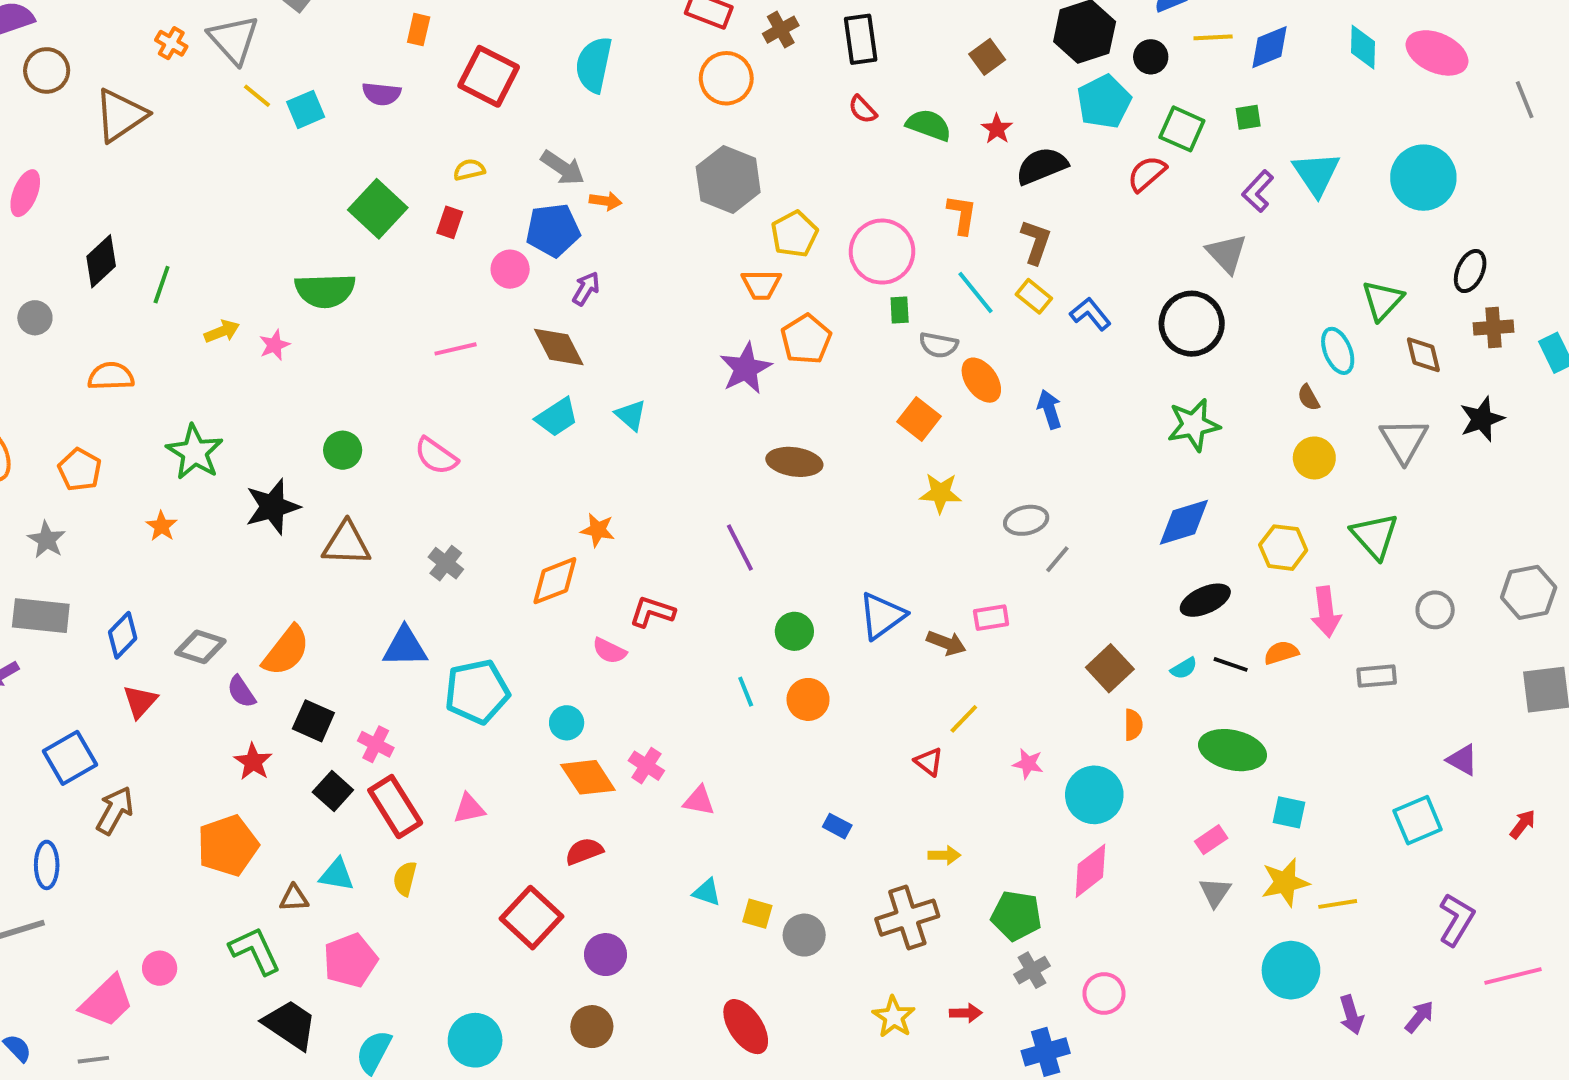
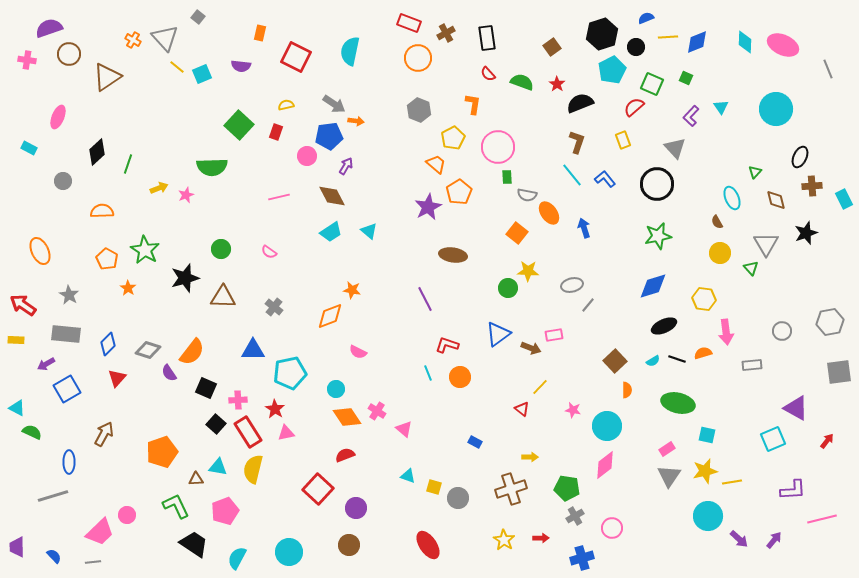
green square: (1248, 117) -> (686, 78), turned 32
cyan triangle: (1316, 174) -> (721, 107), size x0.6
gray hexagon: (728, 180) -> (419, 110), size x0.7
orange L-shape: (962, 215) -> (473, 104), moved
orange trapezoid: (761, 285) -> (436, 164), turned -140
cyan line: (975, 292) -> (572, 175), moved
yellow rectangle: (1034, 296) -> (623, 140), moved, turned 30
green triangle: (1382, 300) -> (755, 172), size x0.6
pink semicircle: (436, 456) -> (269, 252), size x0.7
orange pentagon: (80, 470) -> (107, 259), moved
green triangle: (1375, 536) -> (751, 268), moved, size x0.6
red L-shape: (652, 612) -> (447, 345), moved
green circle: (794, 631) -> (508, 288), moved
pink cross: (376, 744) -> (238, 400), turned -30
blue square: (70, 758) -> (67, 389), moved
purple triangle: (1462, 760) -> (796, 408), size x1.5
red star: (253, 762) -> (275, 409), moved
pink triangle: (699, 801) -> (404, 429), turned 30
yellow semicircle: (405, 879) -> (253, 469), size x1.6
gray triangle: (1215, 892) -> (669, 476), size x1.4
purple L-shape: (1456, 919) -> (793, 490), turned 56
purple arrow: (1351, 1015) -> (739, 539), turned -30

